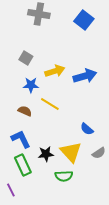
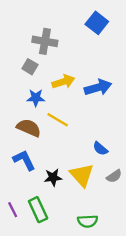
gray cross: (39, 14) -> (45, 41), moved
brown semicircle: (25, 111) -> (29, 128), size x1.5
green rectangle: (23, 165) -> (38, 210), moved
green semicircle: (64, 176) -> (88, 221), moved
purple line: (11, 190) -> (13, 210), moved

